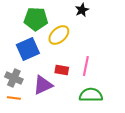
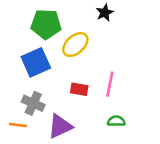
gray cross: (14, 78) -> (33, 103), moved
purple triangle: (43, 85) -> (60, 126), moved
green semicircle: (91, 95) -> (116, 121), size x0.6

